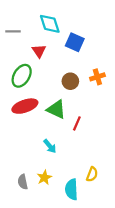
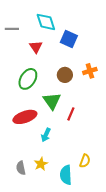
green ellipse: (22, 76) -> (28, 79), moved
red ellipse: (25, 106) -> (25, 117), moved
green triangle: (56, 109) -> (52, 101), turned 30
cyan arrow: (50, 146) -> (46, 135), turned 64

